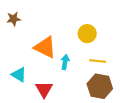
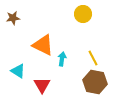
yellow circle: (87, 34) -> (83, 14), moved
yellow line: (98, 61) -> (93, 58), turned 56

